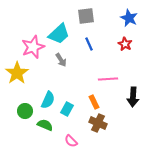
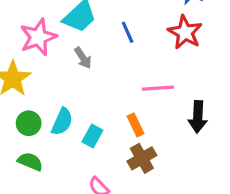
red star: (125, 44) -> (185, 32), size x1.5
green circle: (25, 111) -> (29, 123), moved
brown cross: (98, 123) -> (142, 158), turned 36
green semicircle: (45, 125) -> (30, 162), moved

